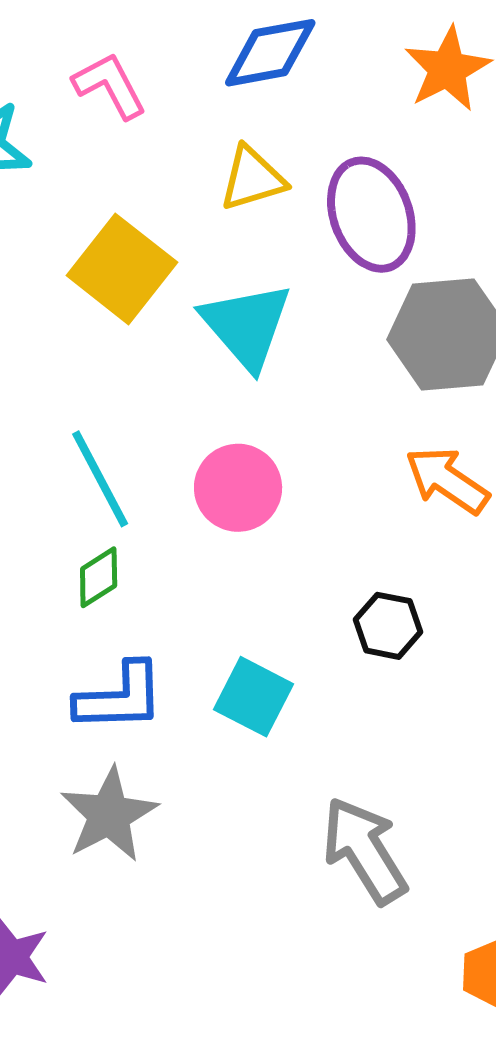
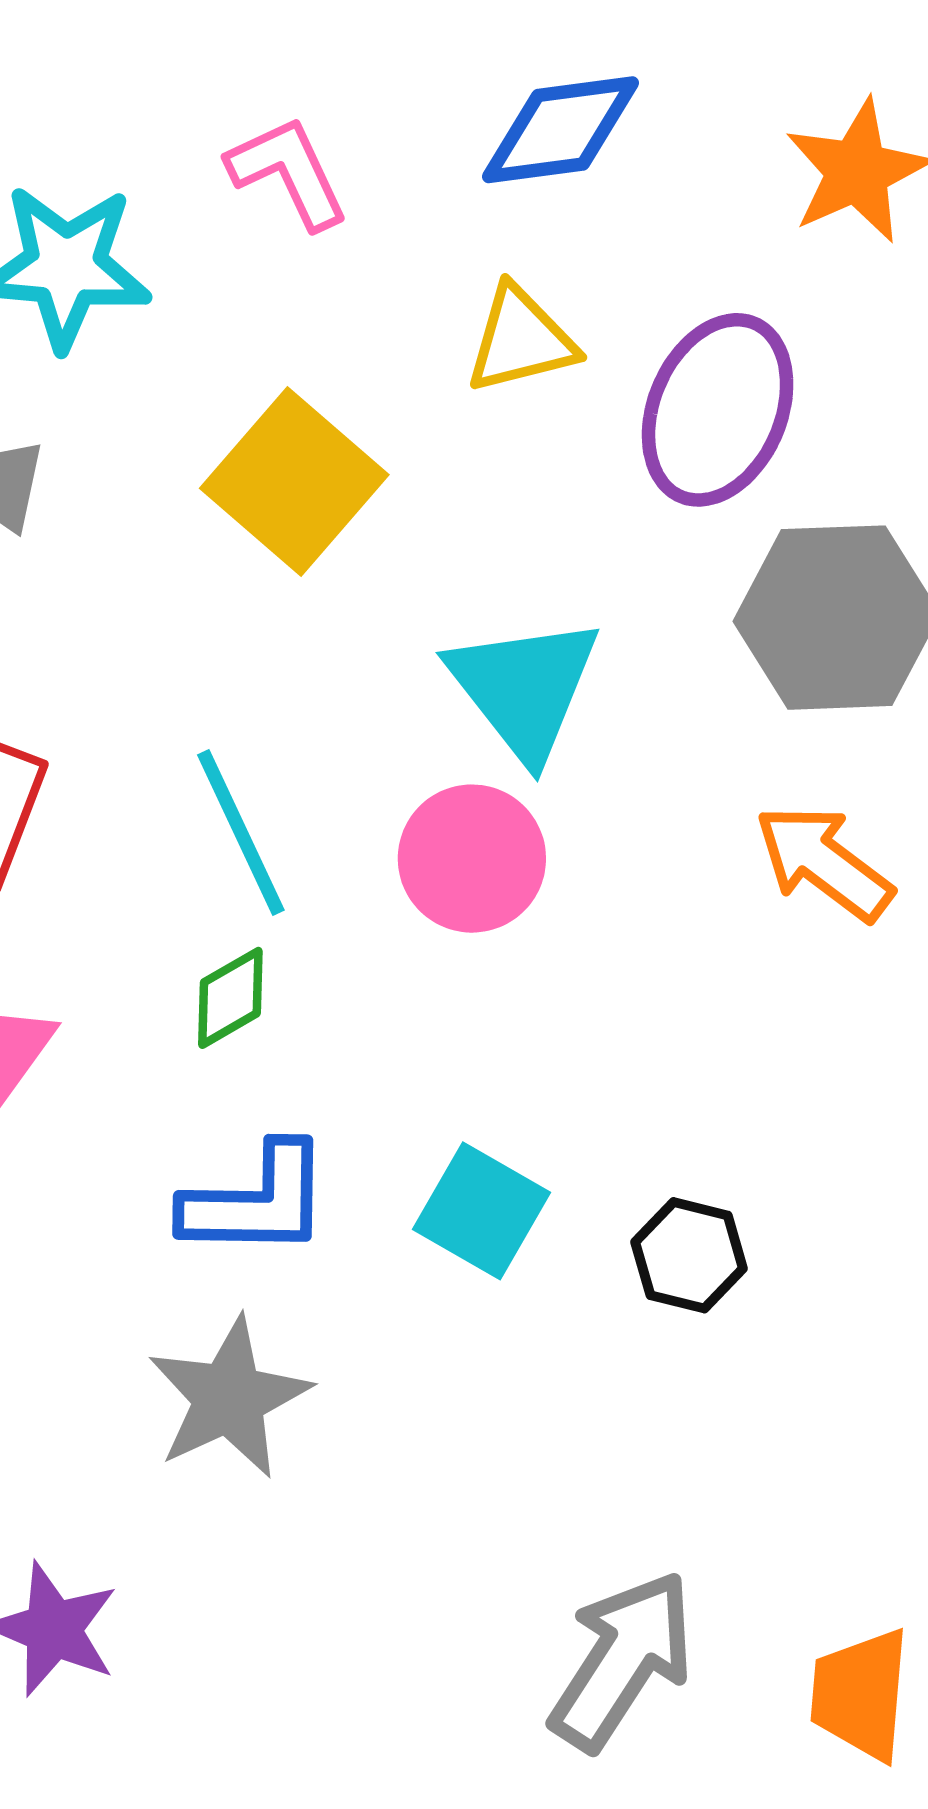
purple ellipse: (371, 215) -> (718, 410), turned 40
cyan triangle: (247, 326) -> (524, 688), moved
black hexagon: (388, 626) -> (689, 1255), moved
gray arrow: (365, 851) -> (622, 1660), moved, turned 62

